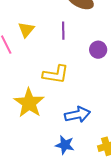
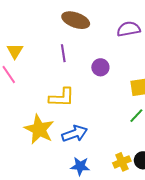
yellow triangle: (26, 30) -> (15, 51), moved
blue arrow: (78, 115) -> (75, 134), moved

